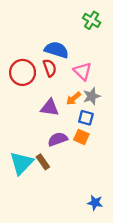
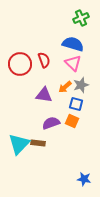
green cross: (92, 20) -> (81, 18), turned 35
blue semicircle: (56, 50) -> (73, 44), moved
brown rectangle: (43, 162) -> (38, 143), turned -48

